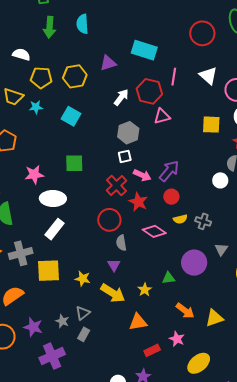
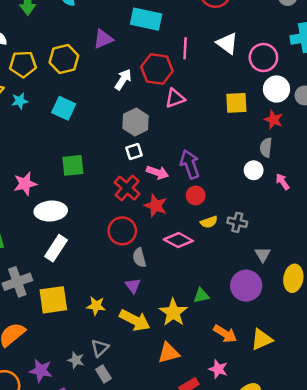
purple arrow: (169, 171) -> (190, 164), turned -55
purple circle: (194, 263) -> (246, 286), moved
yellow star: (145, 290) -> (173, 312), size x1.6
gray rectangle: (84, 334) -> (103, 374), turned -56

